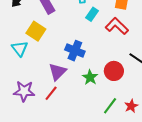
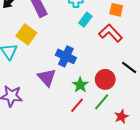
purple triangle: (57, 72) -> (47, 77), turned -30
red line: (51, 93) -> (77, 105), moved
green line: (110, 106) -> (102, 102), moved

